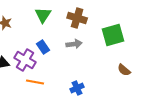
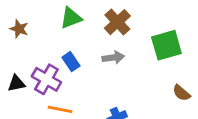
green triangle: (43, 15) -> (71, 18), turned 36
brown cross: (77, 18) -> (117, 22), turned 30

